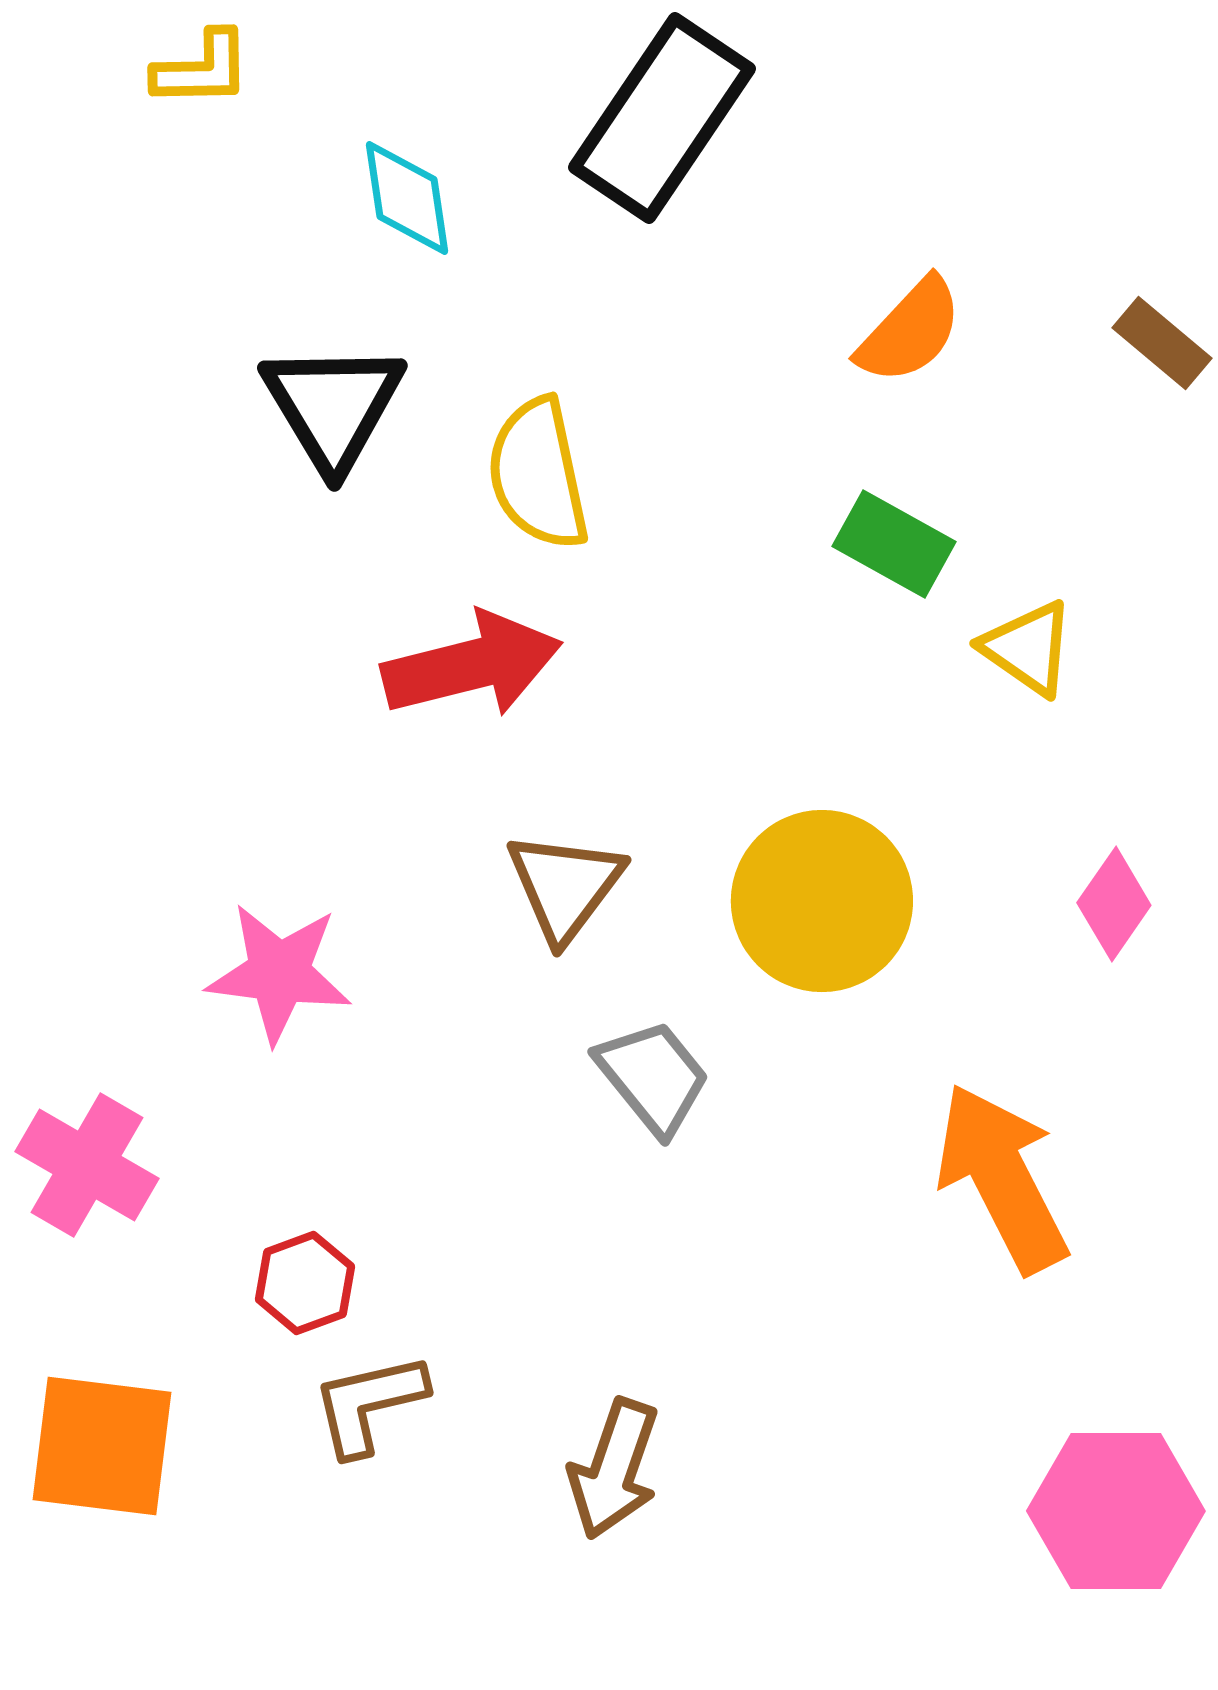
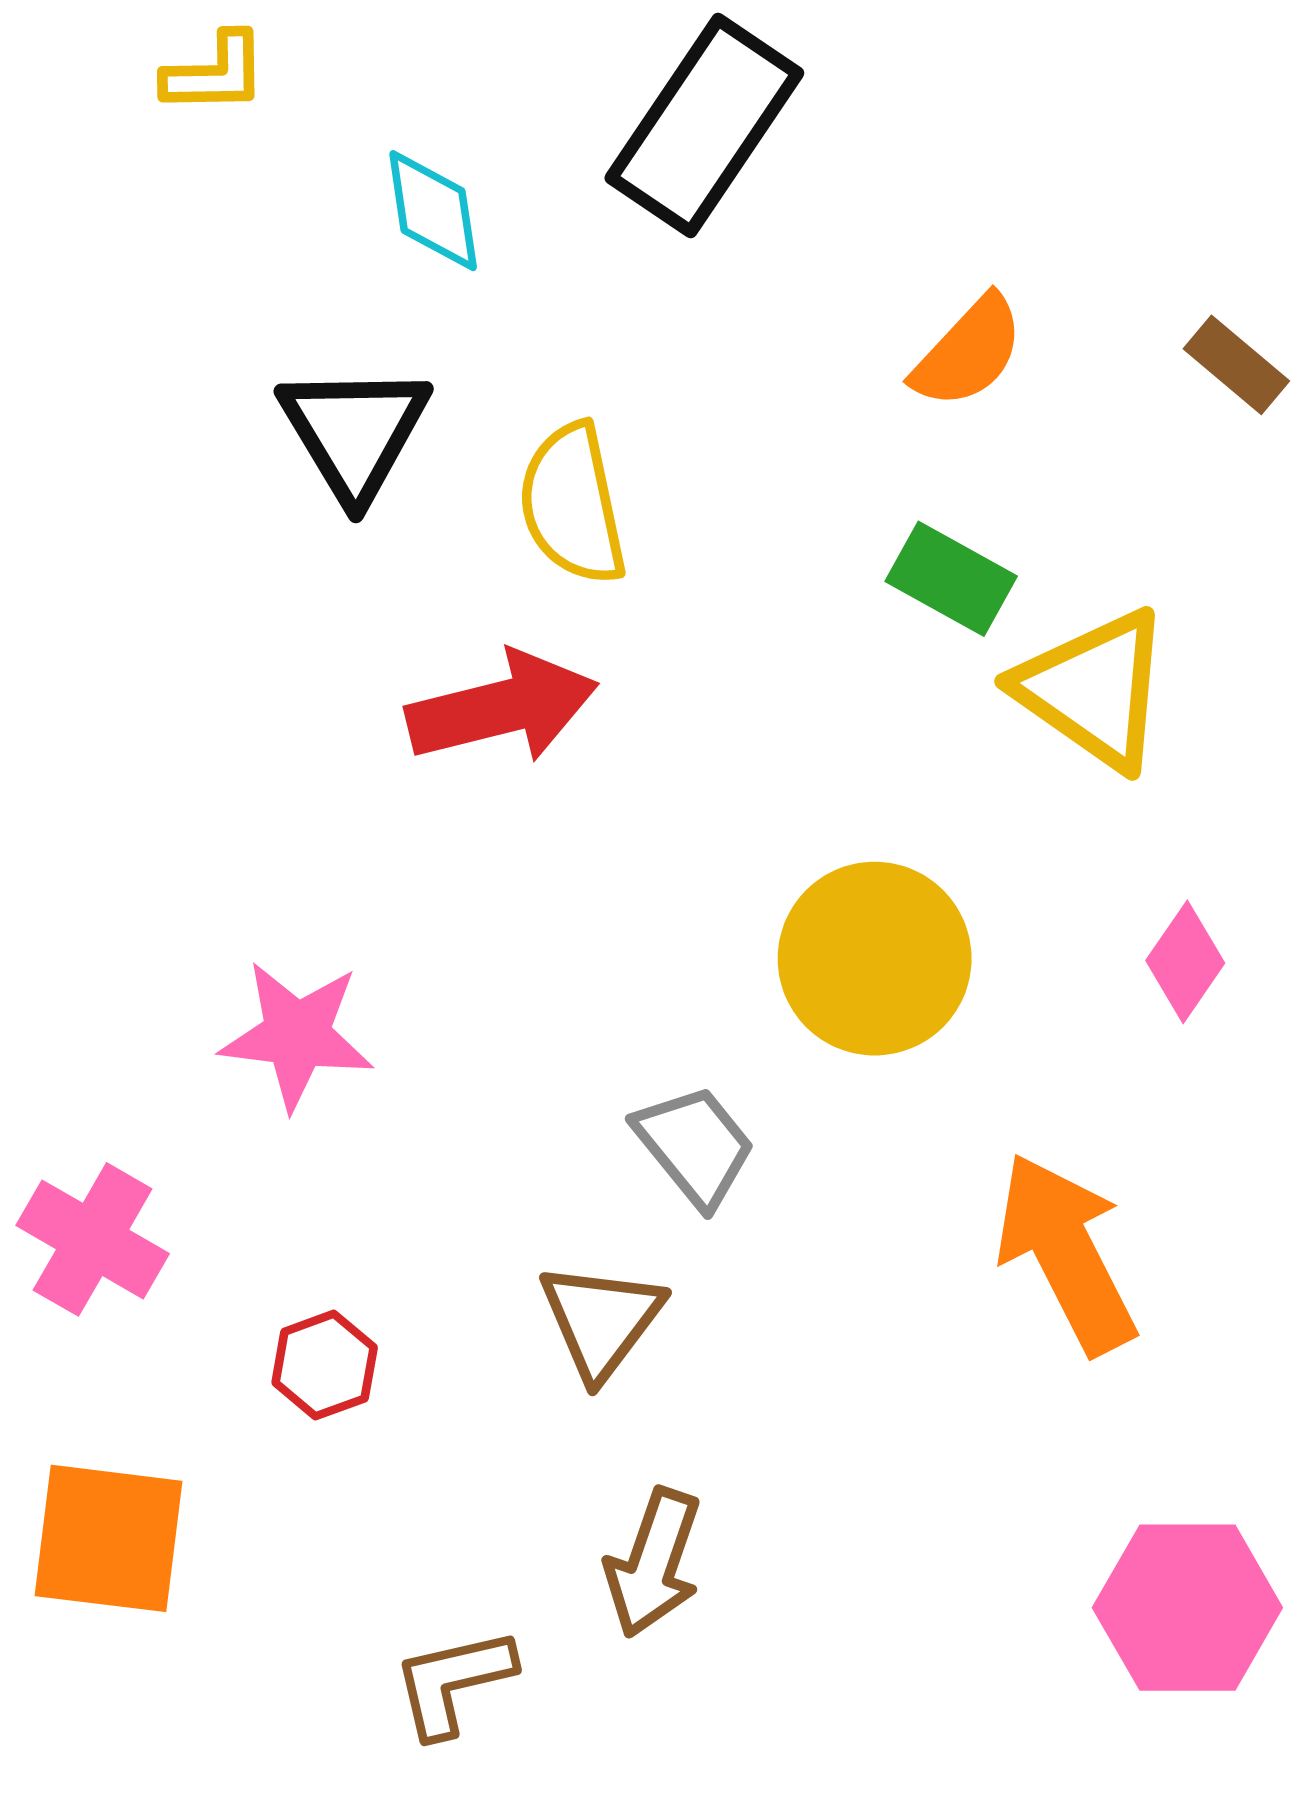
yellow triangle: (1028, 648) -> (1094, 689), size x1.6
brown triangle: (565, 886) -> (601, 1320), moved
brown L-shape: (369, 1404) -> (453, 1682), moved

